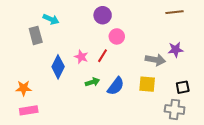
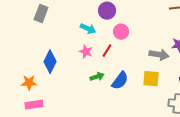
cyan arrow: (51, 19) -> (88, 29), moved
gray rectangle: (36, 35) -> (41, 14), moved, turned 36
blue diamond: (58, 67) -> (50, 62), moved

